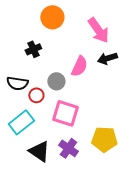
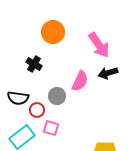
black cross: (33, 49) -> (34, 64), turned -35
pink square: (65, 113) -> (51, 128), moved, size x0.6

